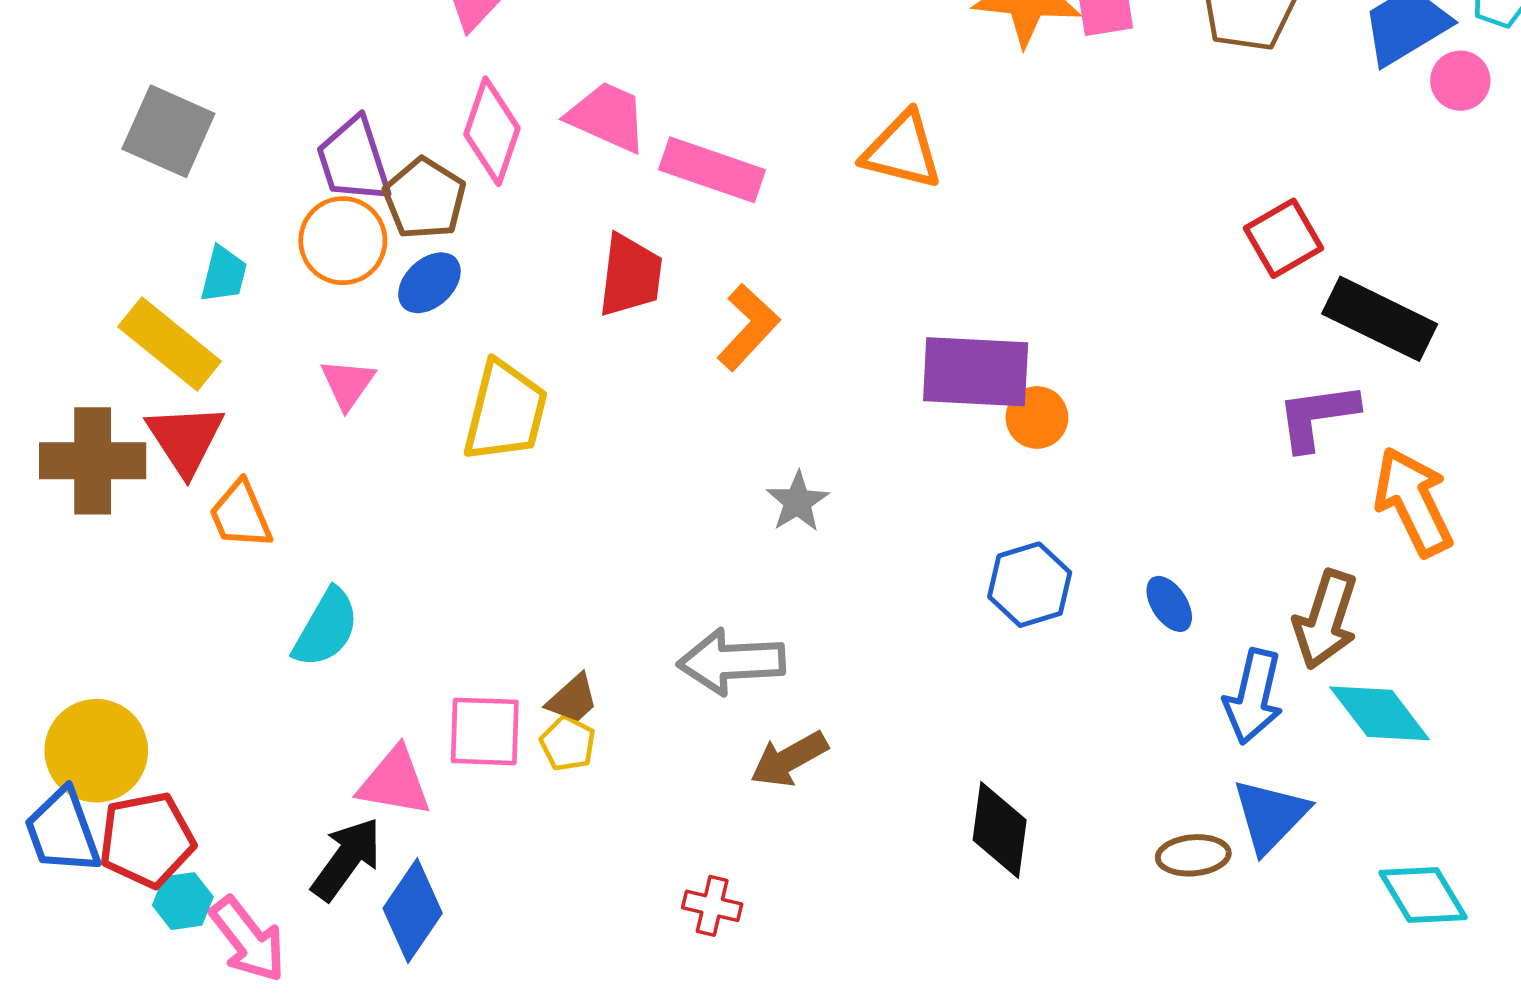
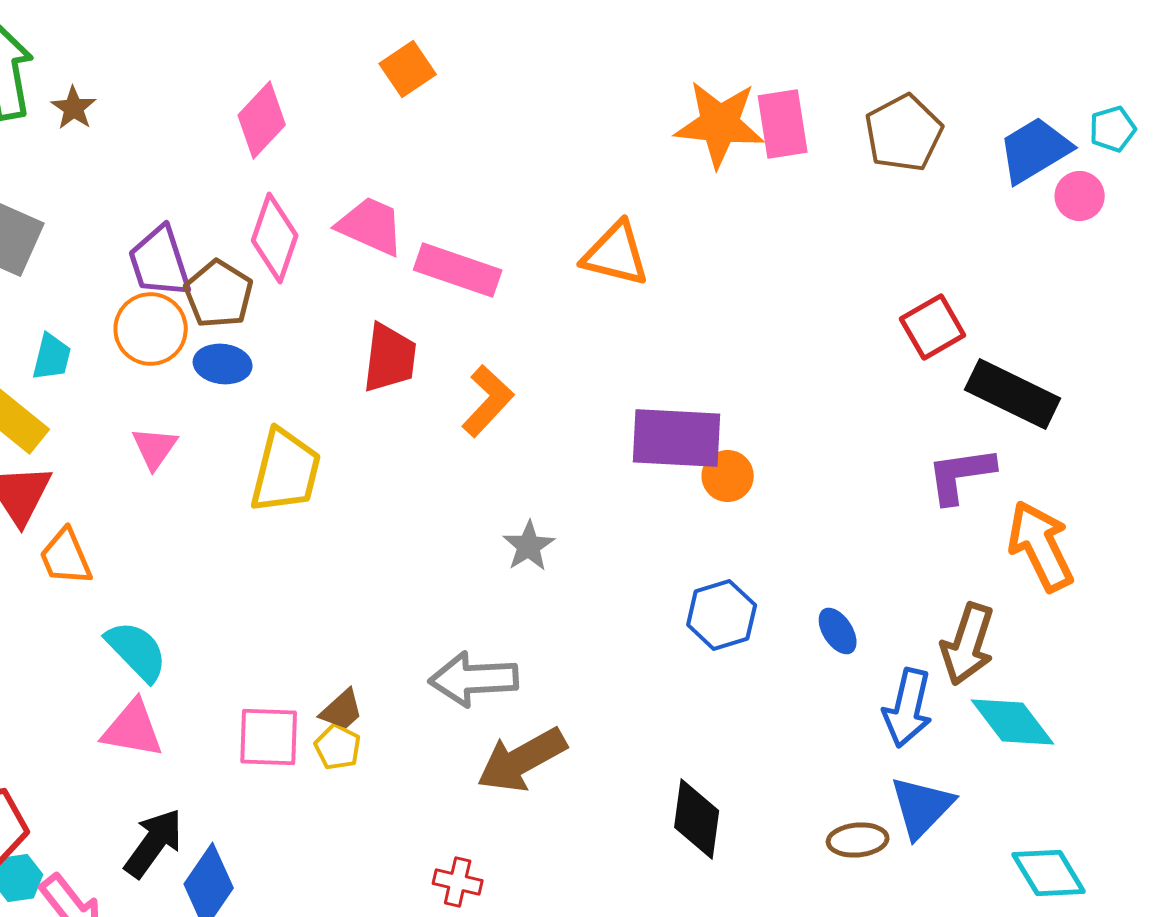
blue ellipse: (429, 283) -> (223, 364), turned 50
cyan semicircle: (326, 628) -> (137, 651), turned -74
brown arrow: (789, 759) -> (522, 760), size x1.4
pink triangle: (395, 782) -> (133, 729), moved

